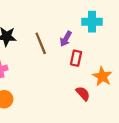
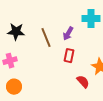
red rectangle: (76, 58) -> (69, 56), moved

